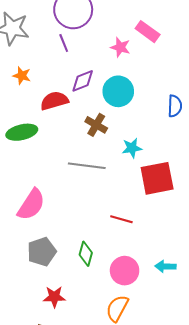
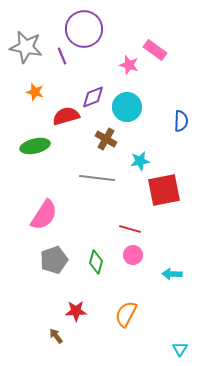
purple line: (64, 43) -> (62, 56), moved
pink circle: (125, 271) -> (133, 255), moved, size x0.7
red star: (54, 297) -> (76, 311), moved

